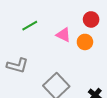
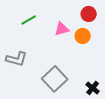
pink triangle: (63, 35) -> (62, 29), turned -42

